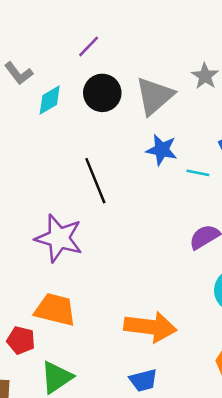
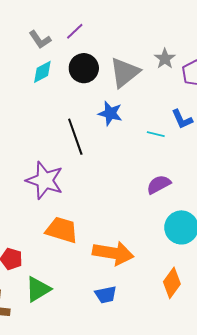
gray L-shape: (19, 73) -> (40, 40), moved
blue star: (162, 150) -> (110, 113), moved
orange trapezoid: (55, 310) -> (62, 230), moved

